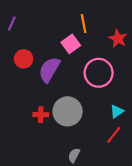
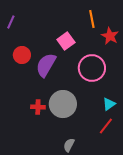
orange line: (84, 24) -> (92, 19), moved

